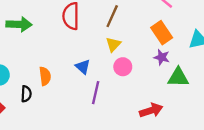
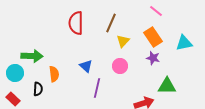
green arrow: (19, 24) -> (32, 56), moved
yellow triangle: (113, 44) -> (123, 41), moved
green triangle: (178, 77) -> (167, 86), moved

